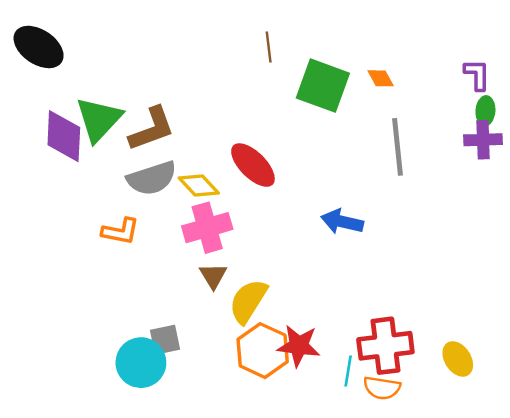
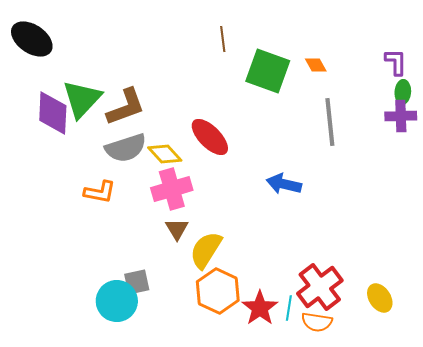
red star: (299, 346) -> (260, 308), moved, turned 30
red cross: (385, 346) -> (320, 287), turned -30

